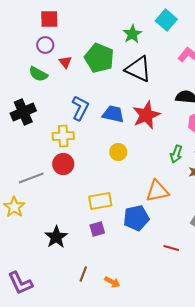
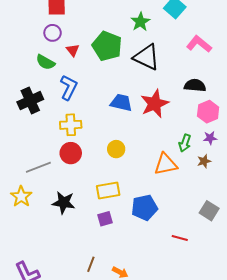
blue L-shape: (80, 108) -> (69, 87), moved
yellow circle: (118, 152) -> (116, 149), moved
orange triangle: (157, 191) -> (166, 164), moved
black star: (56, 237) -> (64, 203), moved, turned -30

